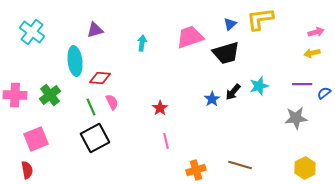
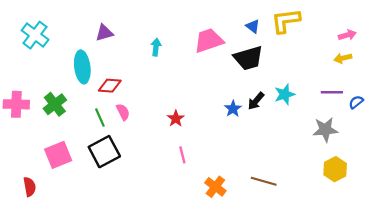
blue triangle: (230, 24) -> (253, 26), turned -40
pink square: (36, 139) -> (58, 155), moved
yellow hexagon: (305, 168) -> (335, 169), moved
orange cross: (196, 170) -> (215, 187), turned -36

